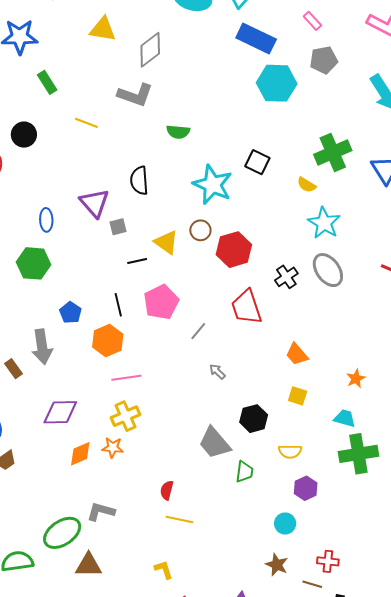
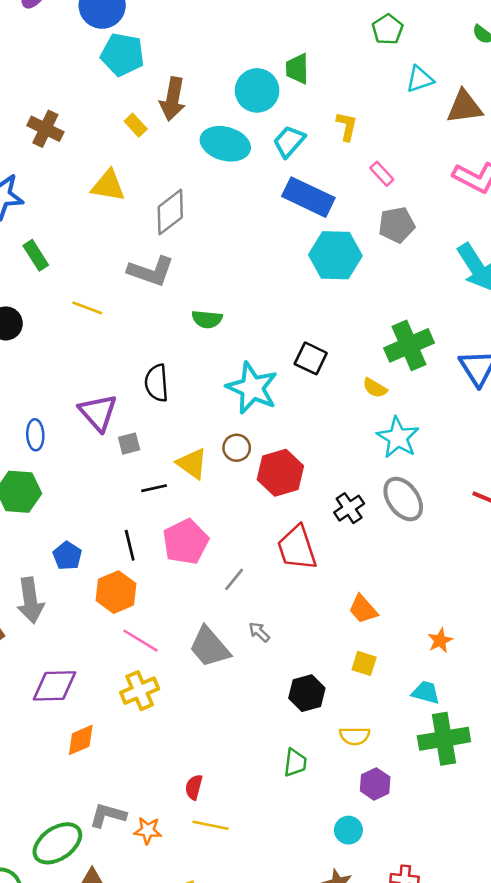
pink line: (126, 378) -> (140, 641), turned 40
gray trapezoid: (214, 443) -> (210, 647), moved
orange star: (113, 448) -> (148, 830), moved

